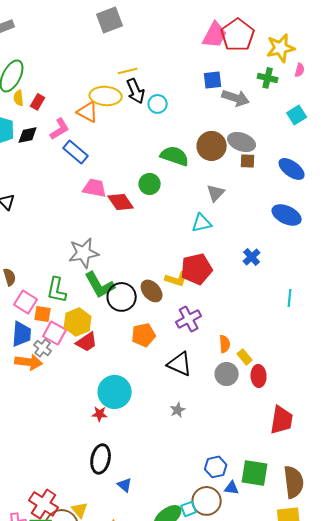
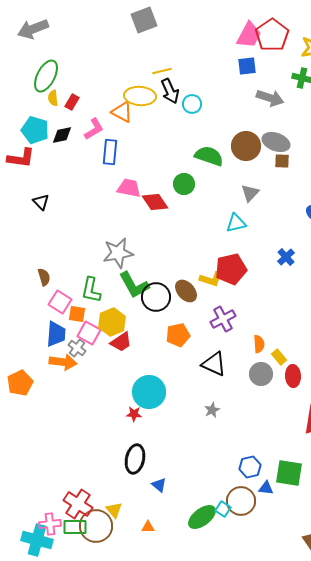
blue square: (213, 80) -> (247, 66), moved
blue rectangle: (76, 152) -> (110, 152), turned 55
cyan square: (189, 509) -> (223, 509), turned -35

